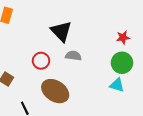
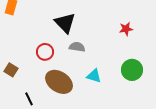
green circle: (122, 63) -> (132, 70), moved
cyan triangle: (117, 85) -> (94, 76), moved

